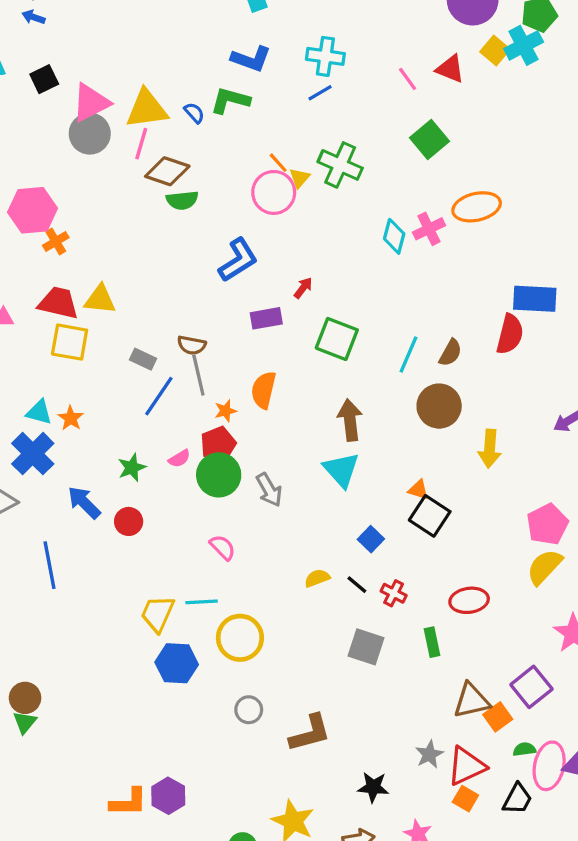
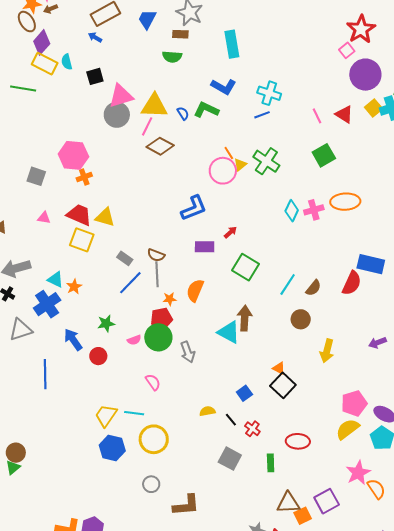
green semicircle: (182, 200) -> (172, 57), moved
brown circle: (439, 406) -> (301, 319), size x0.7
pink semicircle: (179, 459) -> (134, 340), moved
cyan triangle: (341, 470) -> (229, 332), moved, turned -30

